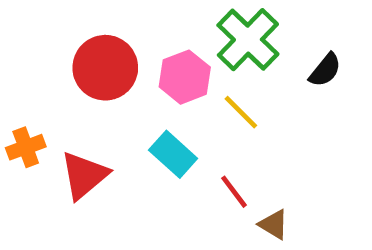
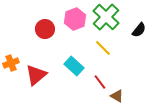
red circle: (105, 68) -> (45, 29), size x0.7
pink hexagon: (185, 77) -> (75, 19), moved

